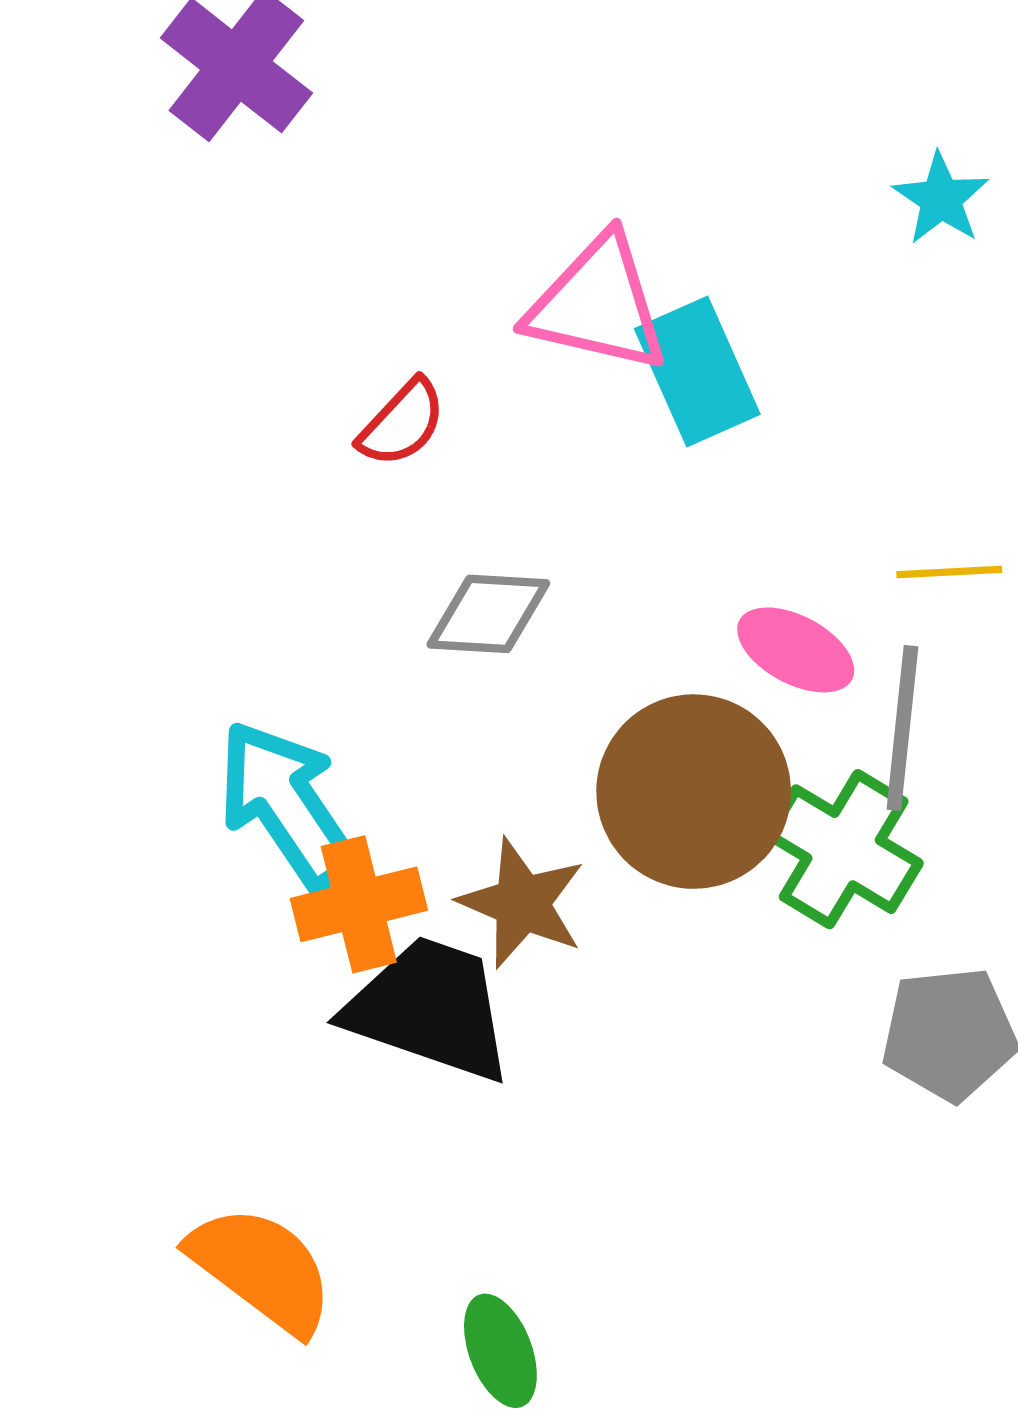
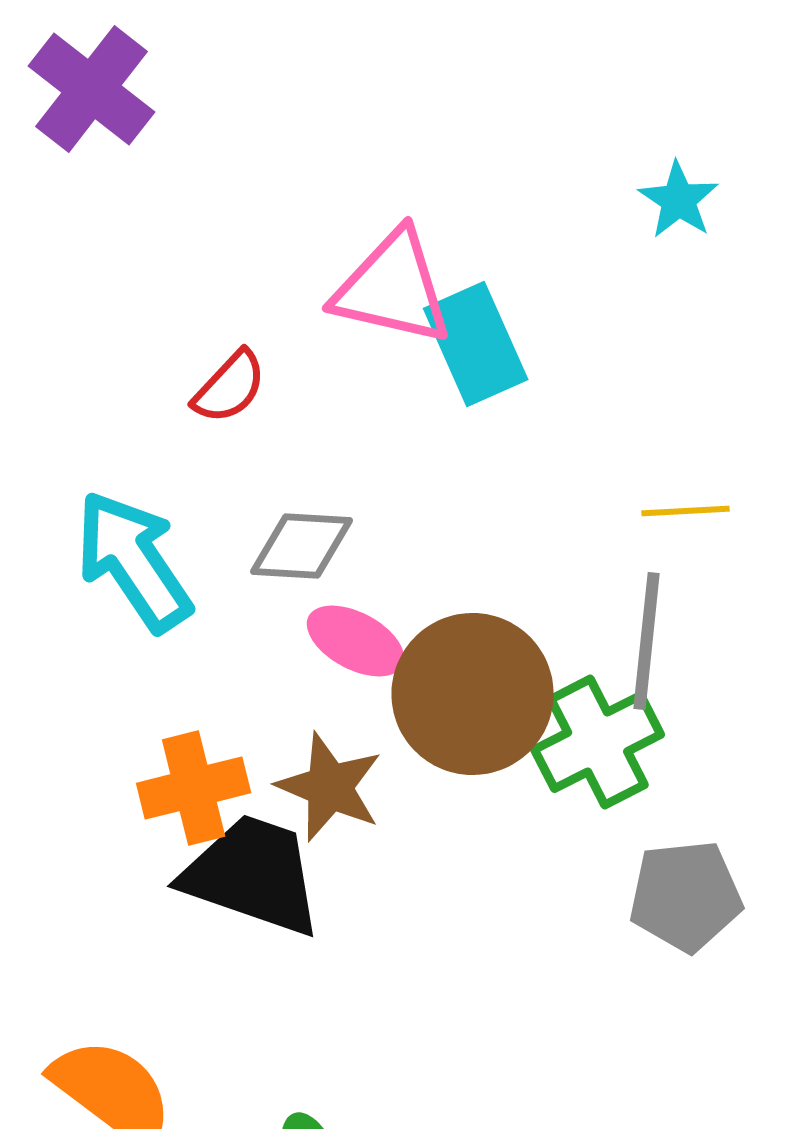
pink ellipse: (796, 650) -> (356, 641), moved
cyan arrow: (287, 805) -> (134, 561), moved
green cross: (844, 849) -> (598, 742), turned 32

